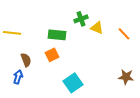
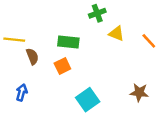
green cross: (81, 19) -> (97, 13), moved
brown semicircle: (26, 60) -> (32, 56), moved
brown star: (126, 77) -> (139, 92), moved

